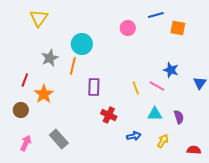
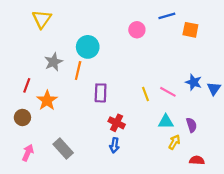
blue star: (171, 70) -> (194, 82), moved
blue arrow: (134, 136) -> (114, 145), moved, turned 112
yellow arrow: (163, 141) -> (174, 142), moved
red semicircle: (194, 150) -> (197, 160), moved

